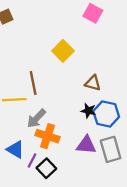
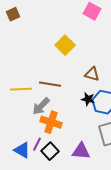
brown line: (33, 83) -> (50, 84), moved, turned -70
purple triangle: (86, 145) -> (81, 151), moved
blue triangle: (15, 149) -> (22, 150), moved

